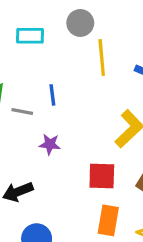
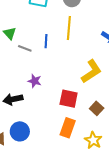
yellow line: (102, 58) -> (69, 28), moved
purple star: (50, 144) -> (35, 81), moved

